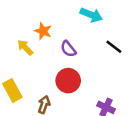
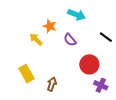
cyan arrow: (91, 15) -> (77, 15), moved
red circle: (68, 81) -> (89, 64), moved

